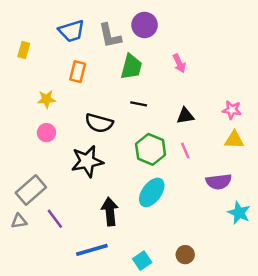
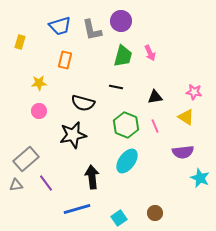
green trapezoid: (131, 67) -> (123, 56), moved
yellow triangle: (234, 140) -> (186, 117), moved, turned 30

